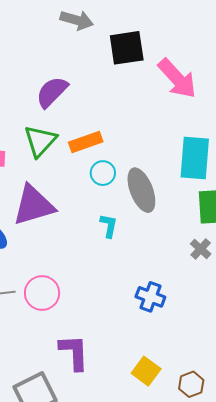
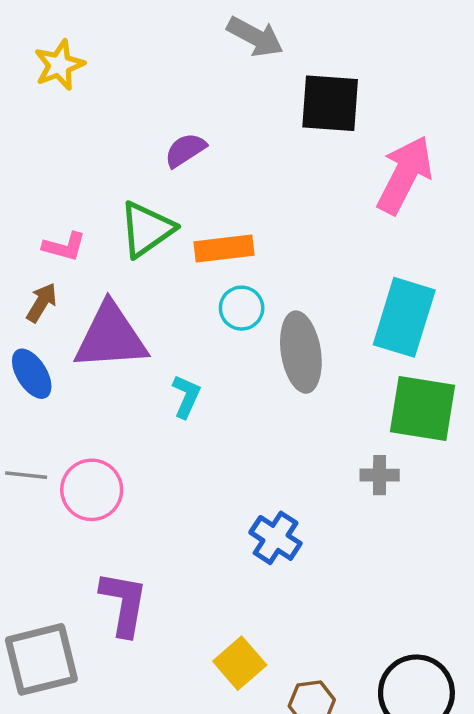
pink arrow: (177, 79) -> (405, 175), turned -123
purple semicircle: (52, 92) -> (185, 150), size x0.7
cyan L-shape: (109, 226) -> (186, 396), moved
gray cross: (201, 249) -> (380, 475), turned 35

